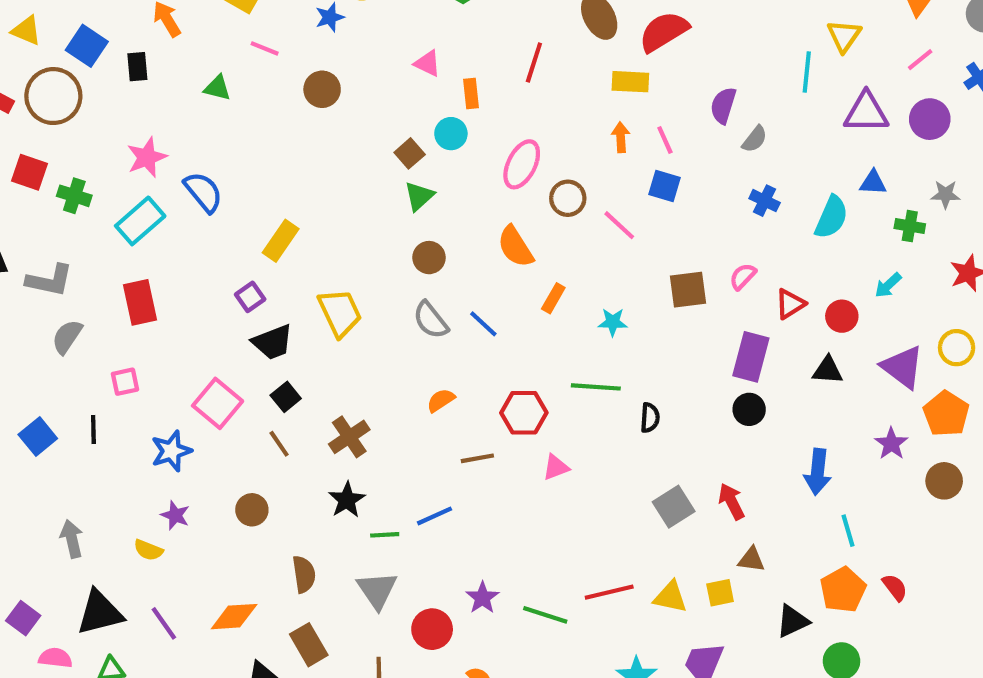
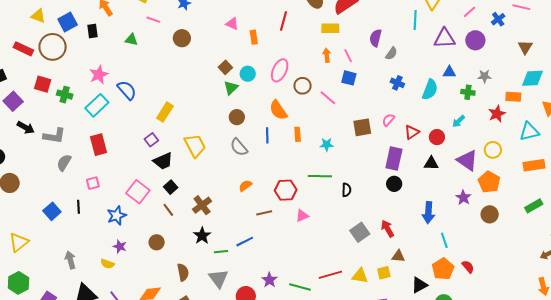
blue square: (87, 46) -> (68, 22), turned 30
cyan circle: (451, 134) -> (248, 74), moved
orange rectangle: (553, 298) -> (298, 134), turned -32
blue line: (483, 324) -> (267, 135), moved, turned 49

